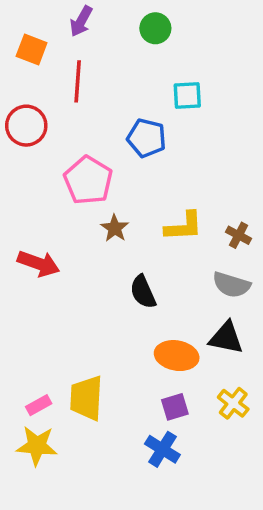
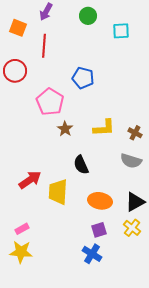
cyan square: (187, 96) -> (121, 31), moved
red arrow: (39, 264) -> (30, 180), moved, turned -55
black triangle: (226, 338) -> (135, 202), moved, turned -40
yellow trapezoid: (86, 398) -> (58, 192), moved

